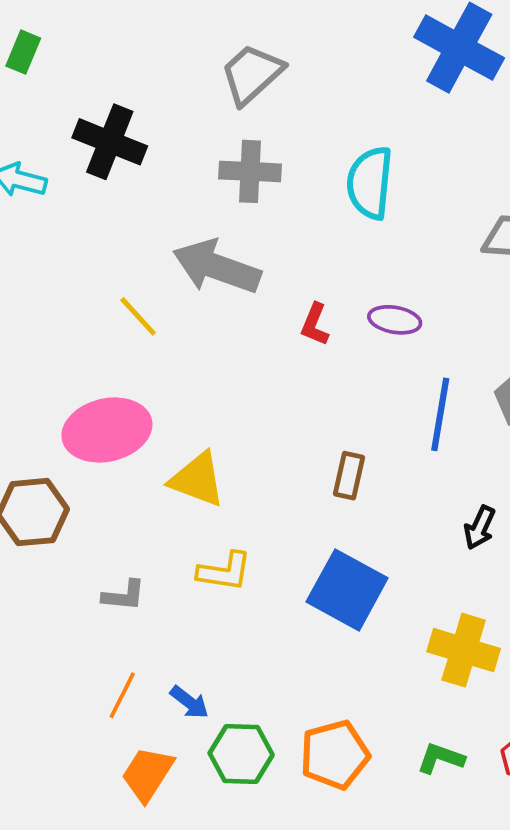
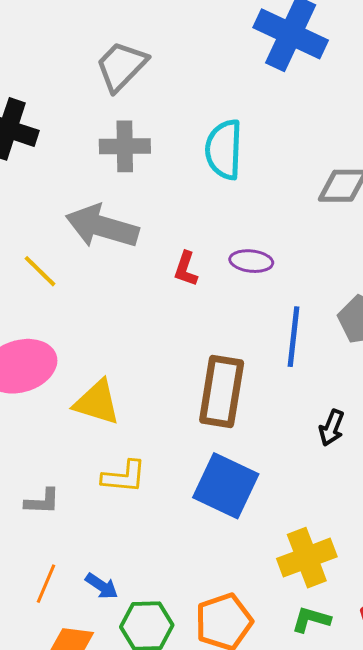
brown rectangle: (349, 476) -> (222, 392), size x1.8
yellow cross: (464, 650) -> (307, 558), moved, turned -34

